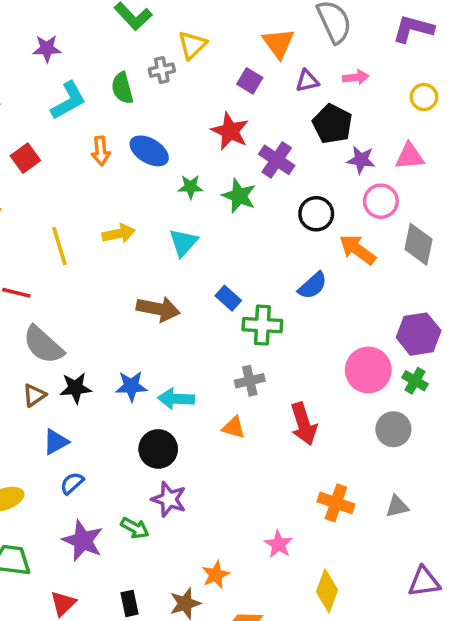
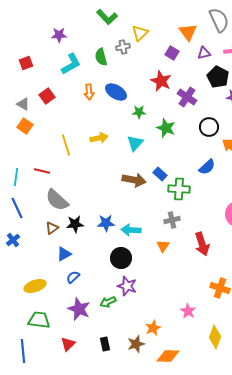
green star: (239, 196) -> (166, 128), moved
brown arrow: (158, 309) -> (134, 180), moved
orange triangle: (234, 427) -> (163, 246), turned 48
green arrow: (135, 528) -> (108, 302), turned 126

